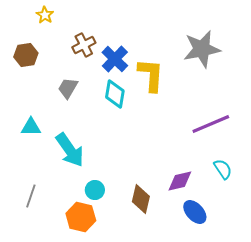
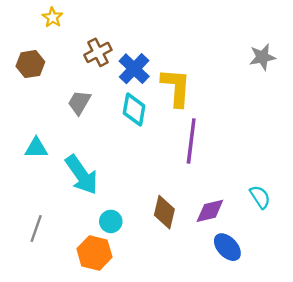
gray star: (202, 49) -> (262, 57), moved, size x0.6
purple line: (211, 124) -> (191, 141), moved, turned -60
brown diamond: (141, 199) -> (164, 212), moved

